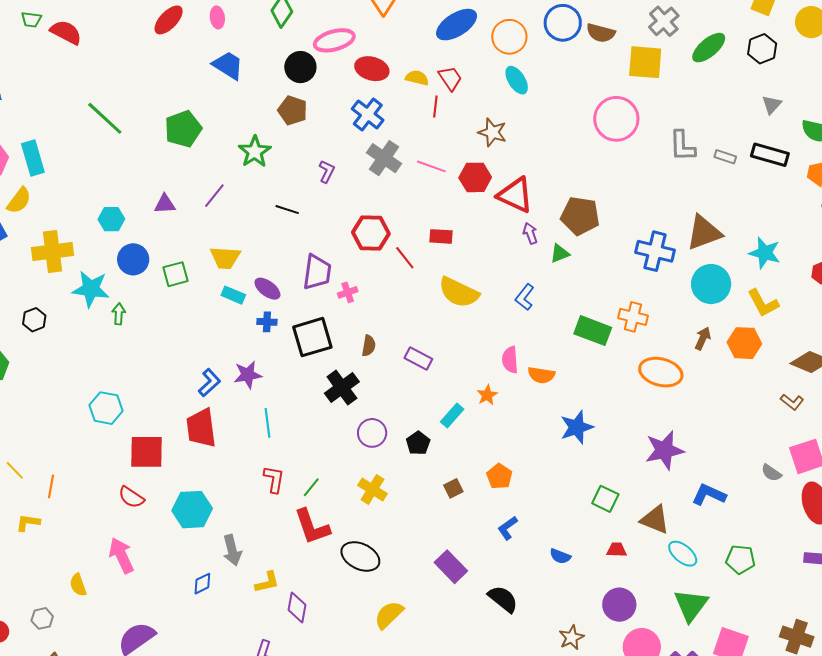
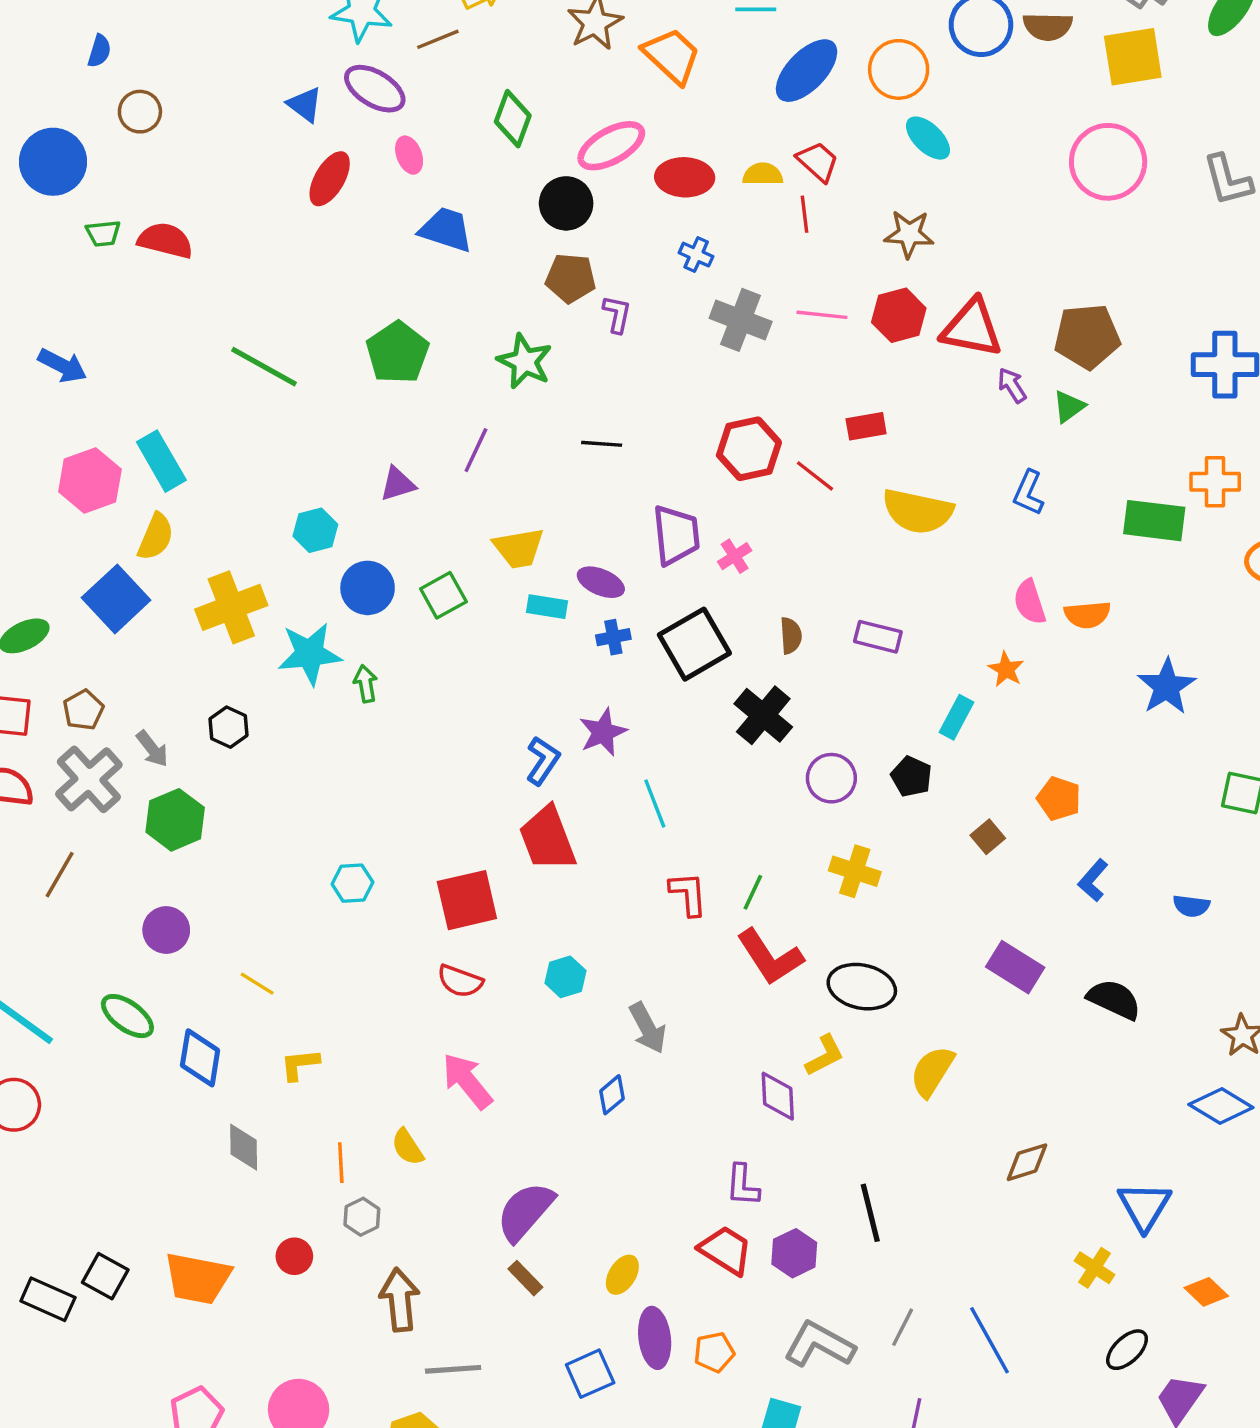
blue cross: (368, 114) -> (696, 255), size x0.6
purple L-shape: (327, 172) -> (617, 314), moved
cyan hexagon: (106, 408) -> (352, 883), moved, size x0.7
orange line: (51, 486) -> (341, 1163), moved
cyan hexagon: (192, 510) -> (565, 977), size x0.6
yellow L-shape: (267, 582) -> (825, 1055), moved

